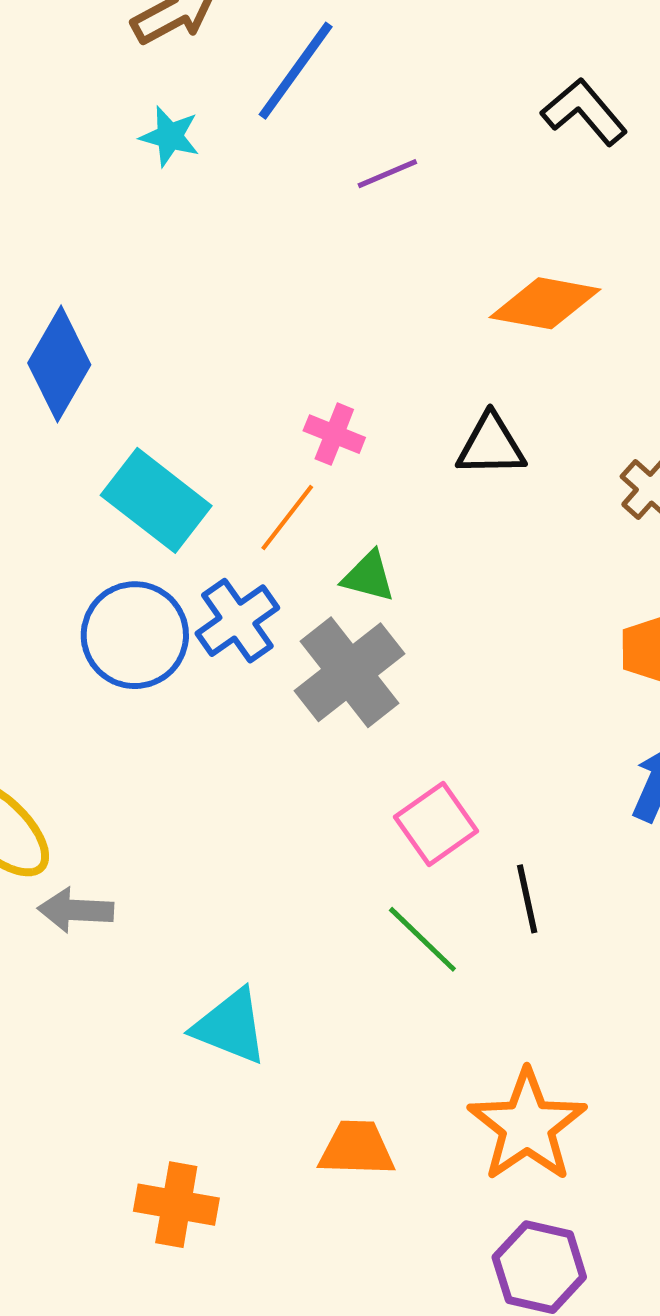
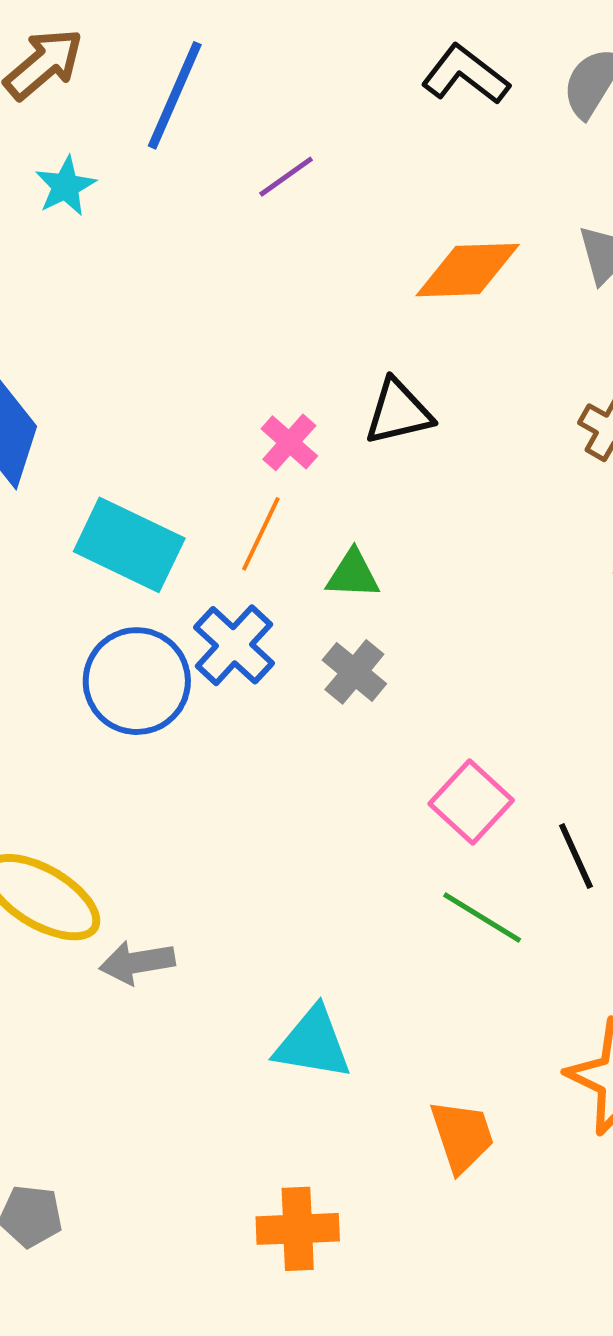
cyan star: (170, 136) -> (65, 186), turned -30
pink cross: (334, 434) -> (289, 442), turned 32
black triangle: (491, 445) -> (398, 412), moved
gray cross: (349, 672) -> (354, 672), size x0.6
orange trapezoid: (357, 1148) -> (462, 1136), turned 82

